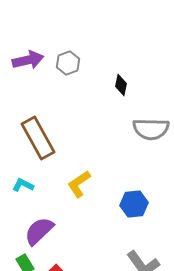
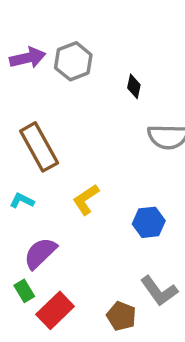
gray hexagon: (68, 63) -> (73, 61), size x1.4

